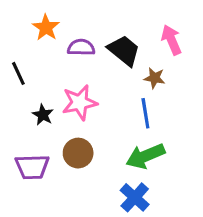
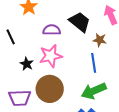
purple semicircle: (81, 47) -> (52, 30), moved
brown circle: (78, 153) -> (50, 89), size x1.4

